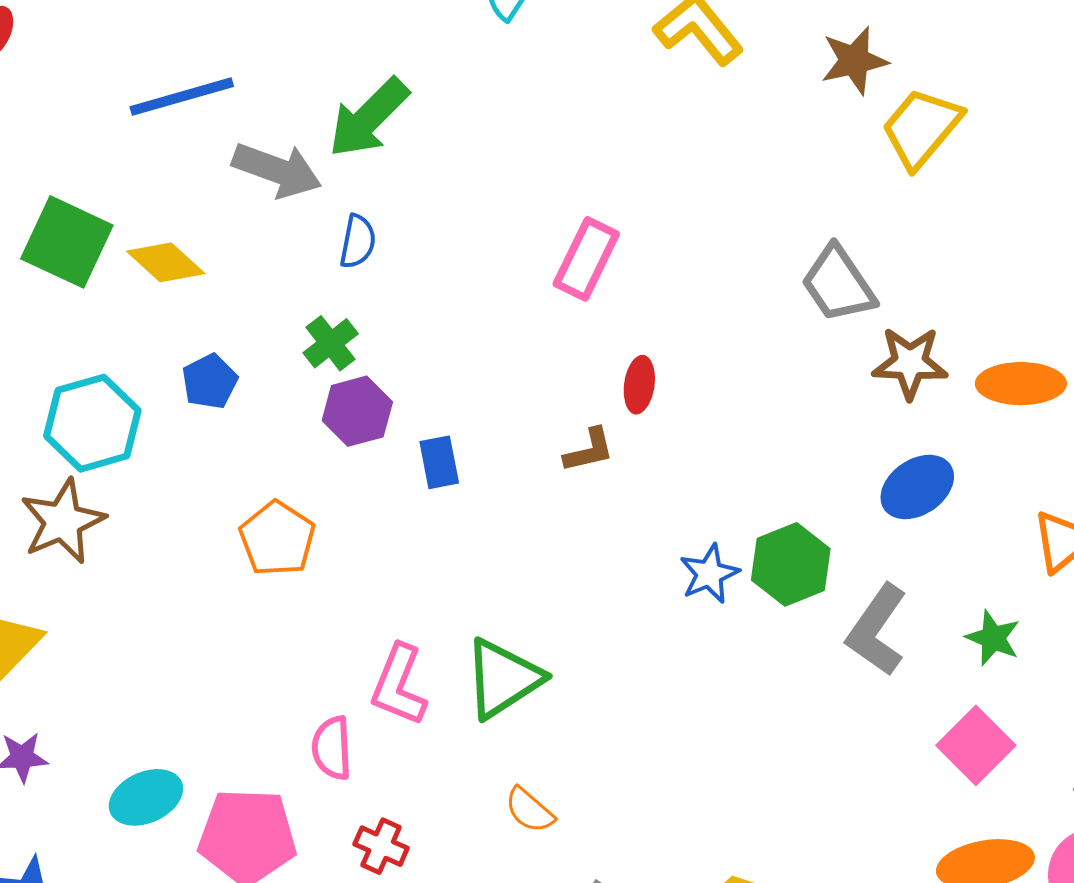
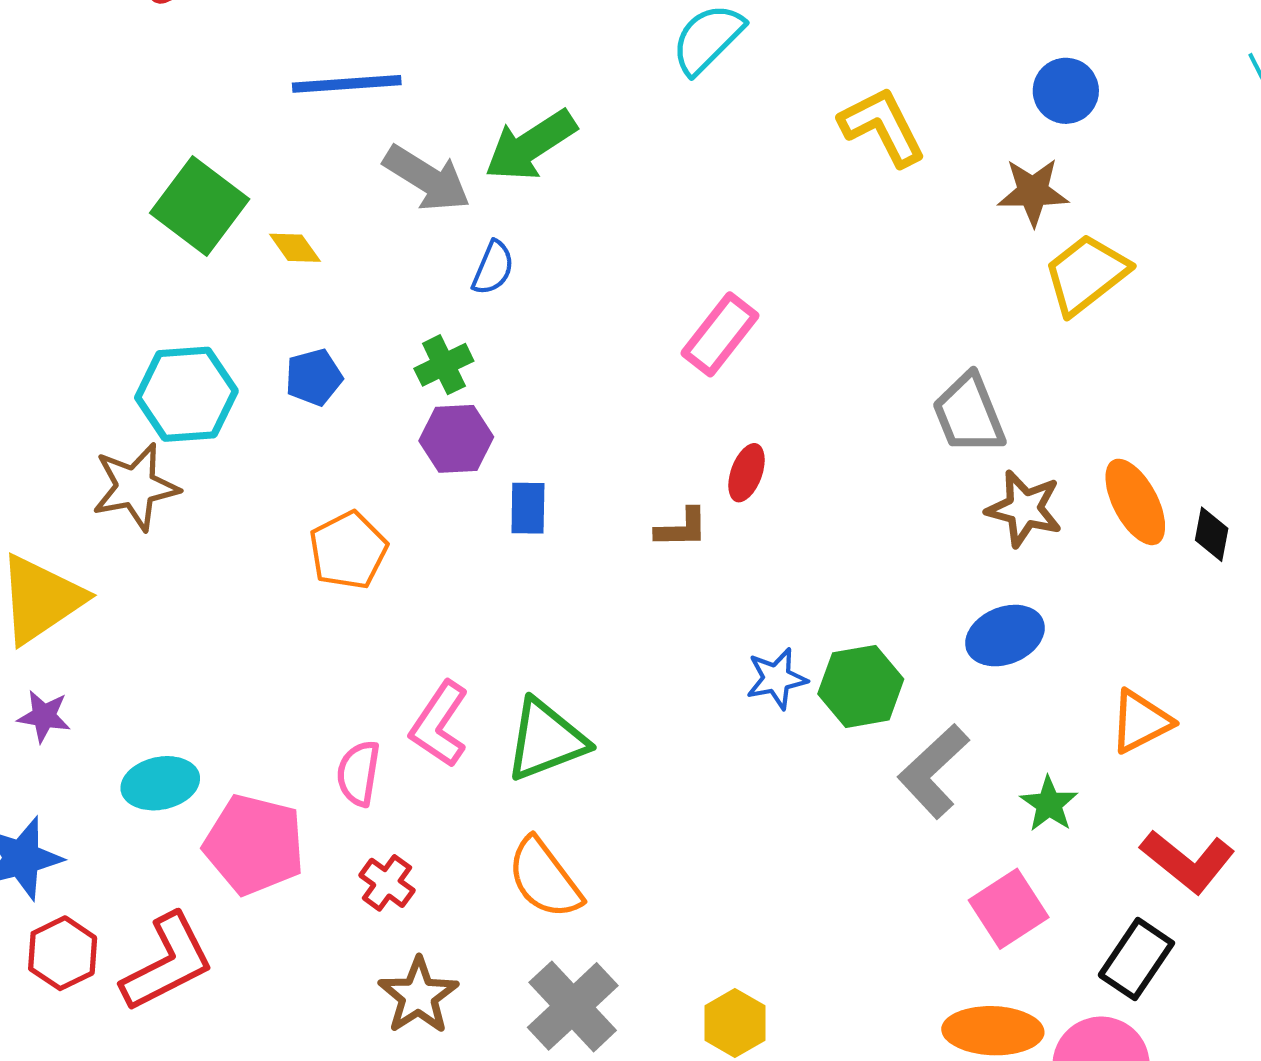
yellow diamond: (166, 262) -> (295, 248), size x0.7
orange ellipse: (1021, 384) -> (1135, 502), moved, turned 50
orange semicircle: (529, 810) -> (544, 878), size x1.6

